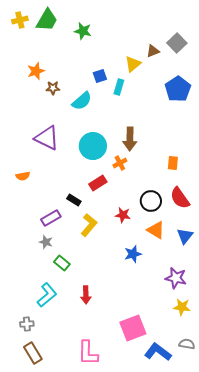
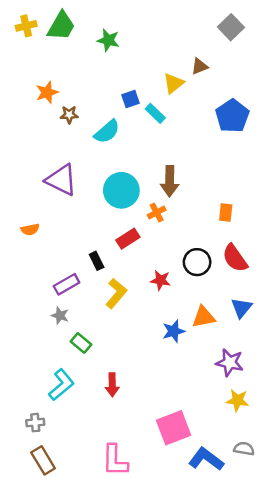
gray square: (177, 43) -> (231, 27), moved
cyan rectangle: (119, 87) -> (155, 113), turned -63
black rectangle: (74, 200) -> (97, 261), turned 32
orange triangle: (156, 230) -> (204, 317), moved, turned -42

